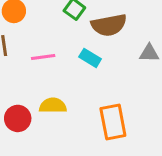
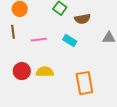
brown semicircle: (109, 25) -> (82, 19), size x0.7
red circle: (18, 118) -> (22, 71), moved

